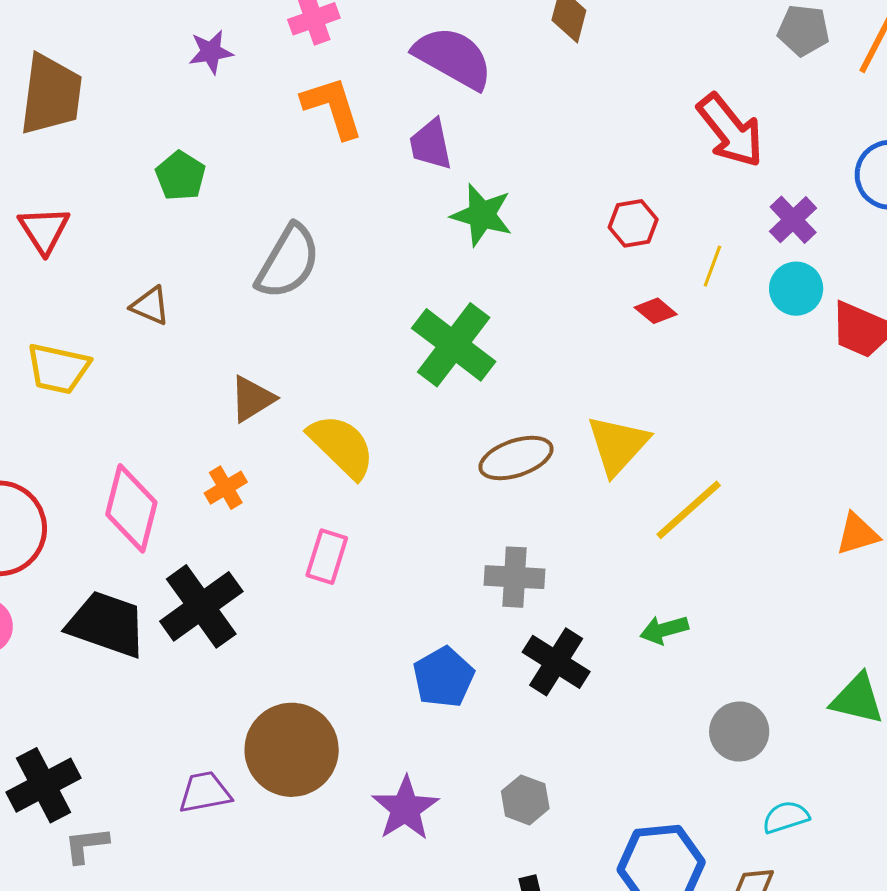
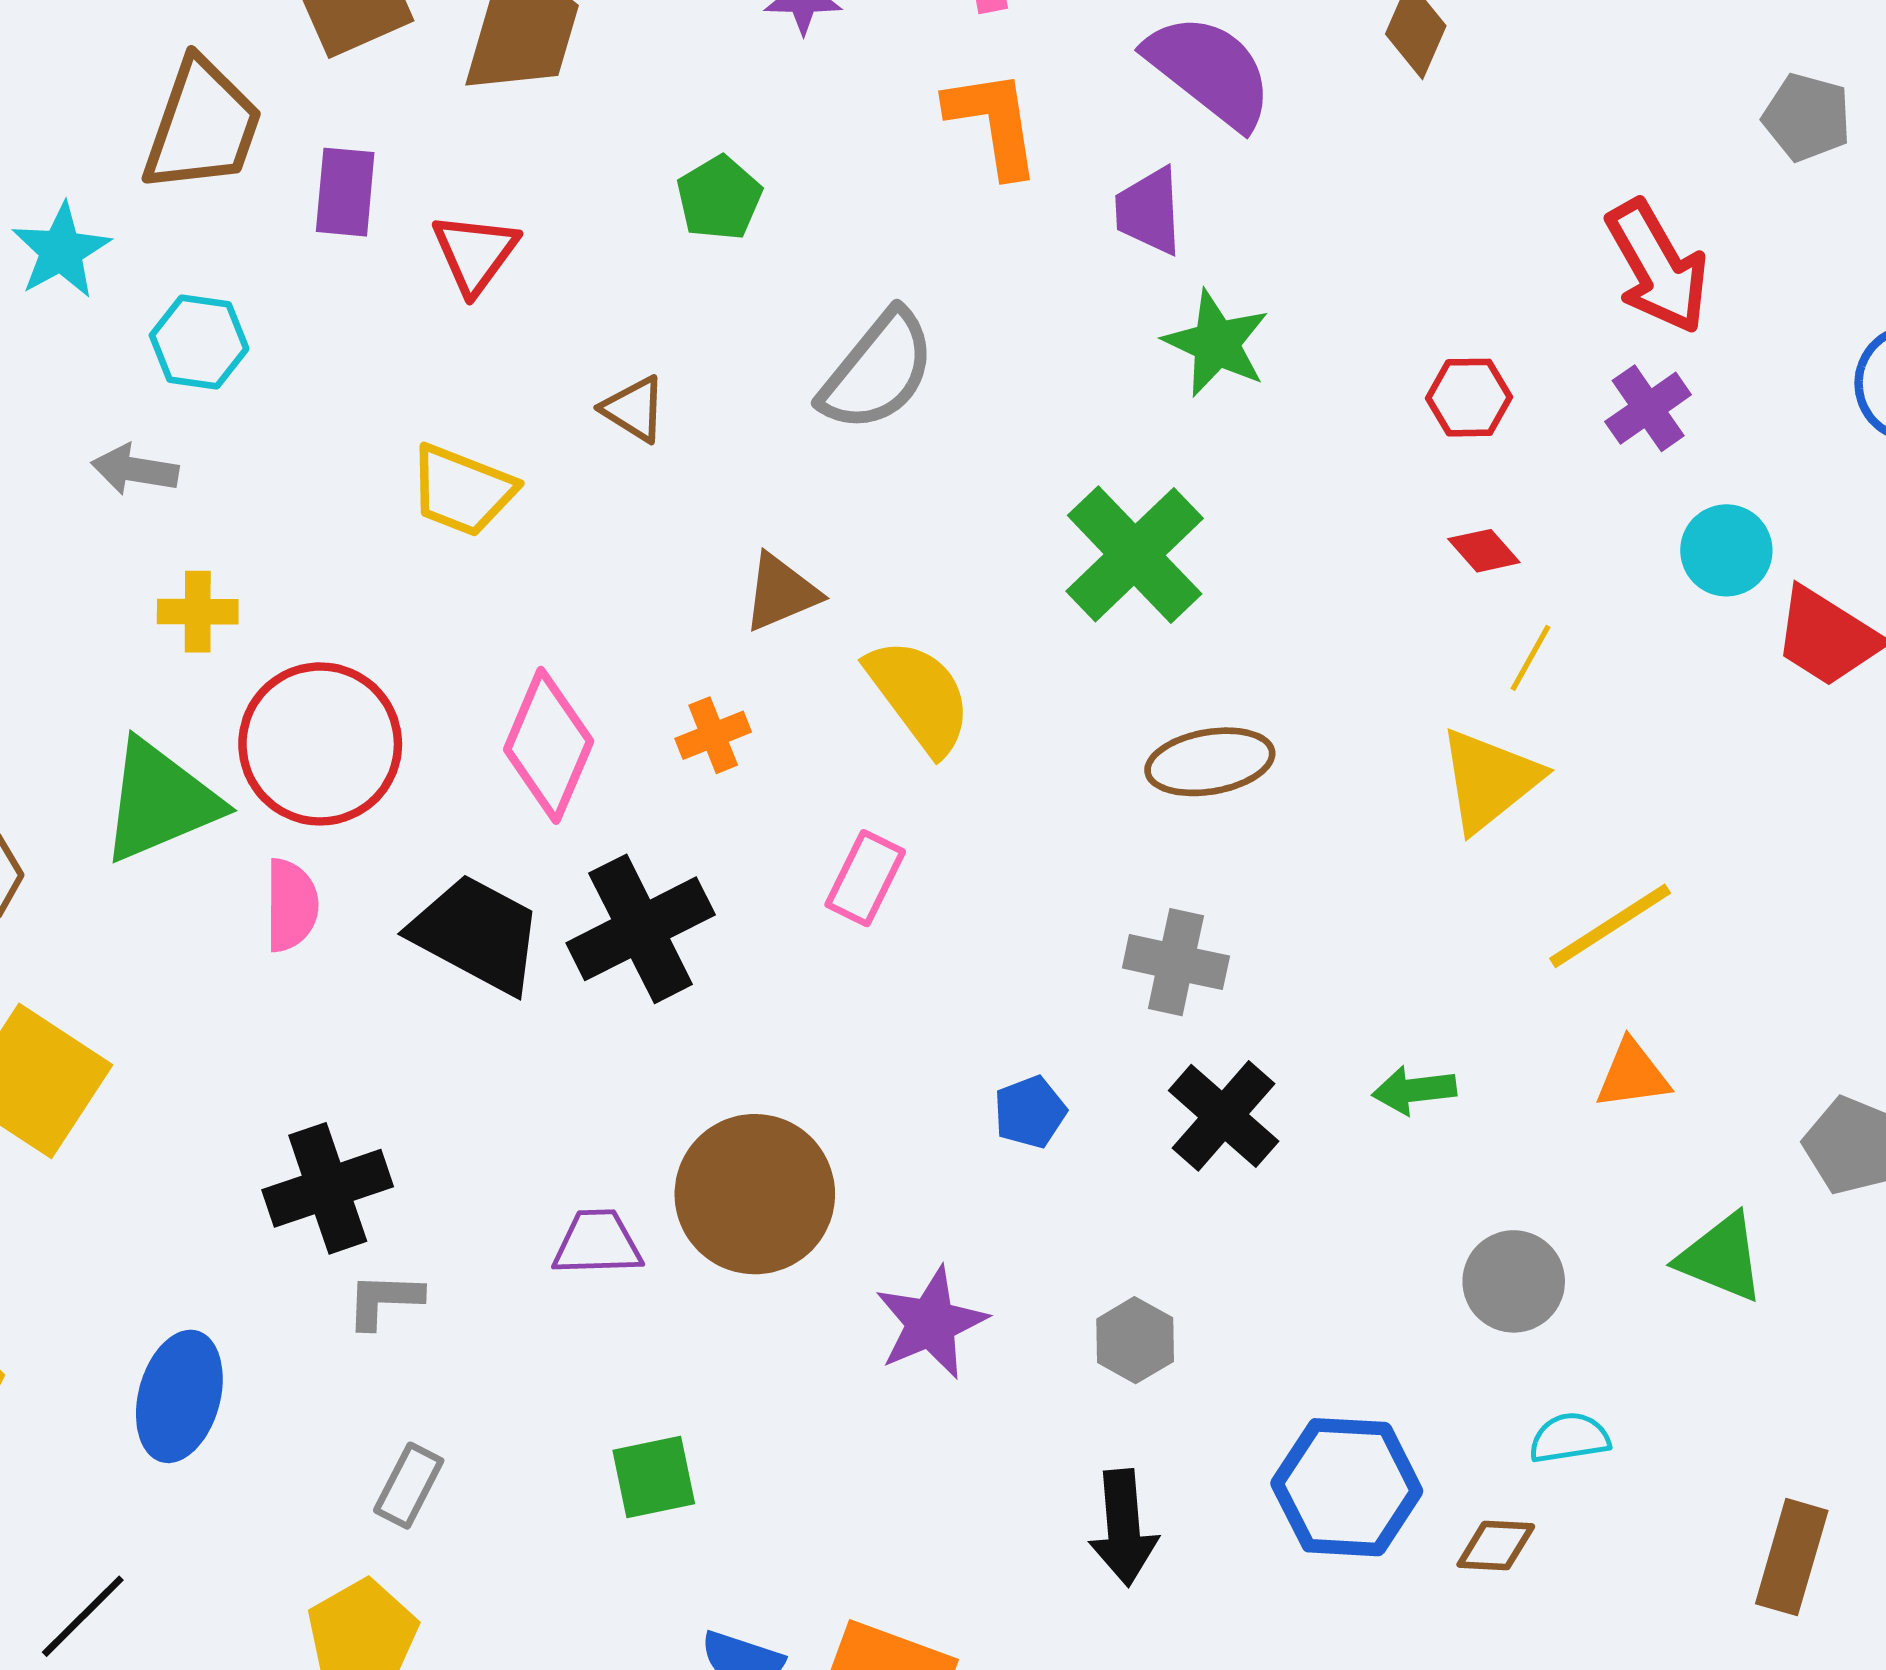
purple cross: (793, 220) -> (1648, 408), moved
yellow line: (712, 266) -> (1531, 658), moved
yellow triangle: (618, 445) -> (1489, 780), moved
yellow line: (689, 510) -> (1610, 926), moved
orange triangle: (857, 534) -> (1633, 1075), moved
blue pentagon: (443, 677) -> (1030, 1112), size x0.7

